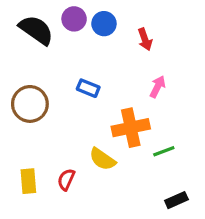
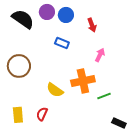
blue rectangle: (88, 88) -> (62, 43), moved
yellow semicircle: (102, 159) -> (55, 90), moved
black rectangle: (176, 200) -> (119, 123), moved, turned 48

